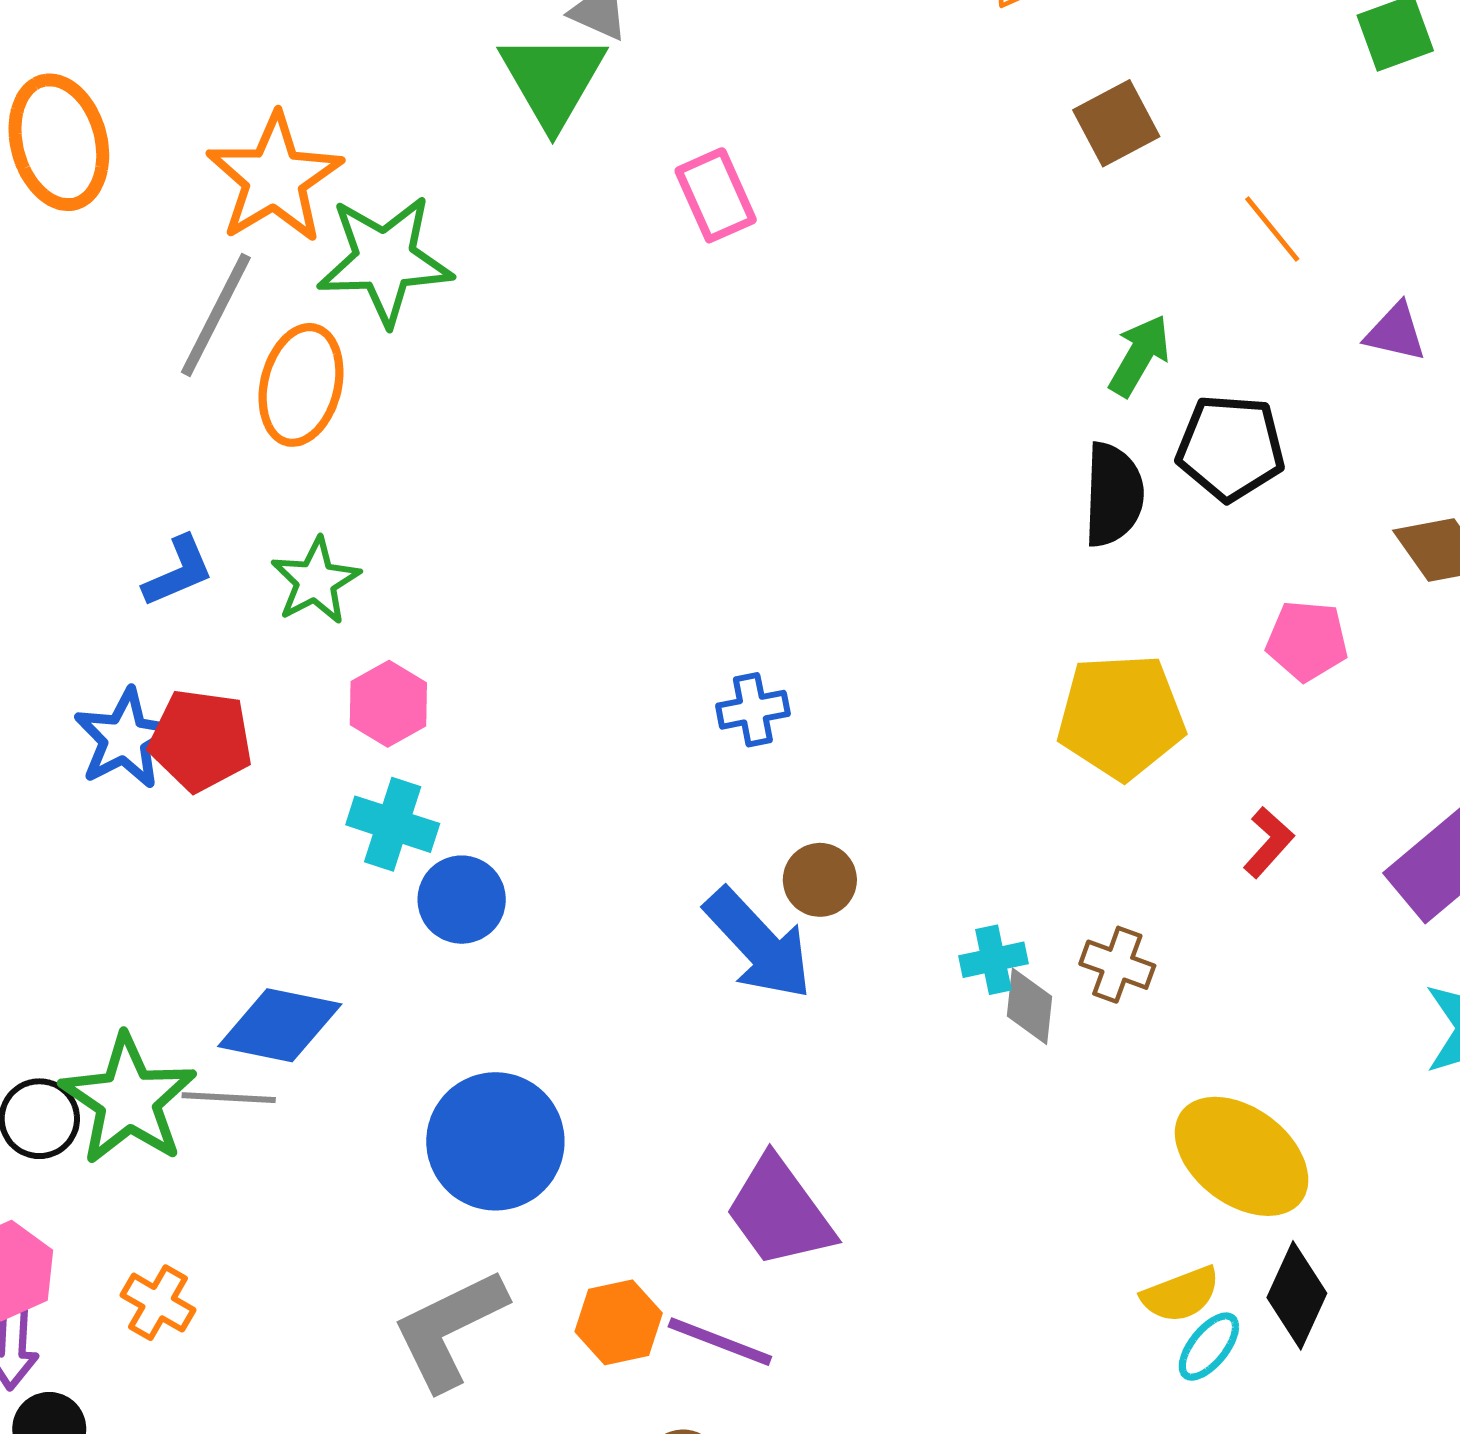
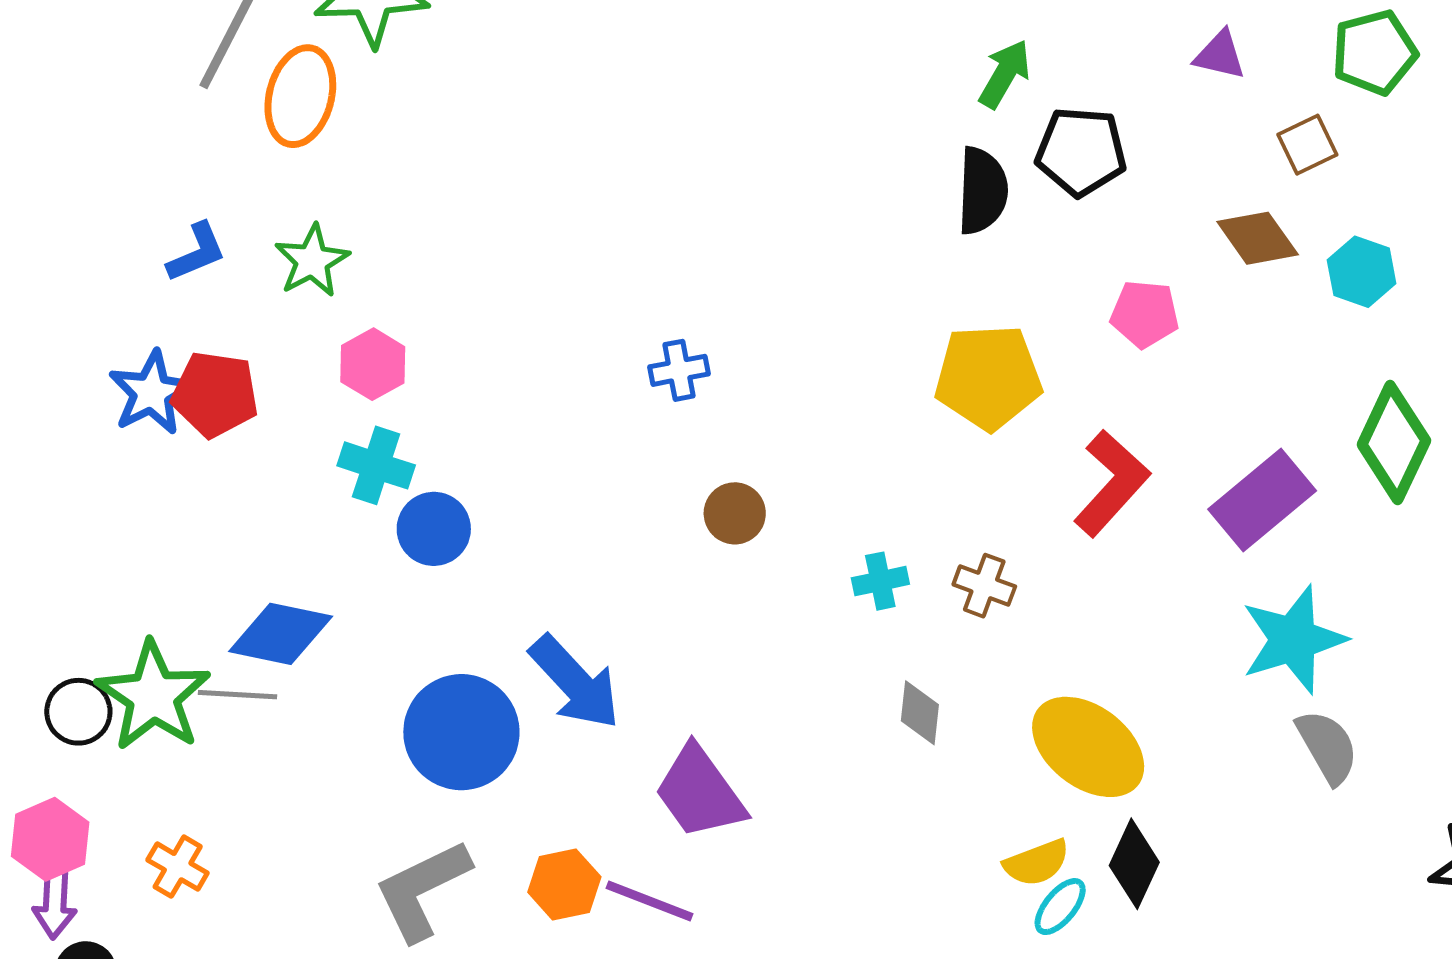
red L-shape: (1268, 842) -> (1112, 483), size x1.8
blue arrow: (758, 944) -> (575, 682), moved
gray diamond: (1029, 1006) -> (920, 713), moved

